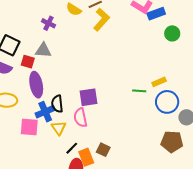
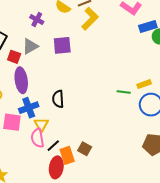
blue rectangle: (156, 14) -> (148, 27), moved
gray triangle: (43, 50) -> (30, 46), turned -36
purple square: (89, 97) -> (62, 45), moved
black semicircle: (57, 104) -> (58, 99), moved
pink semicircle: (80, 118) -> (37, 138), moved

